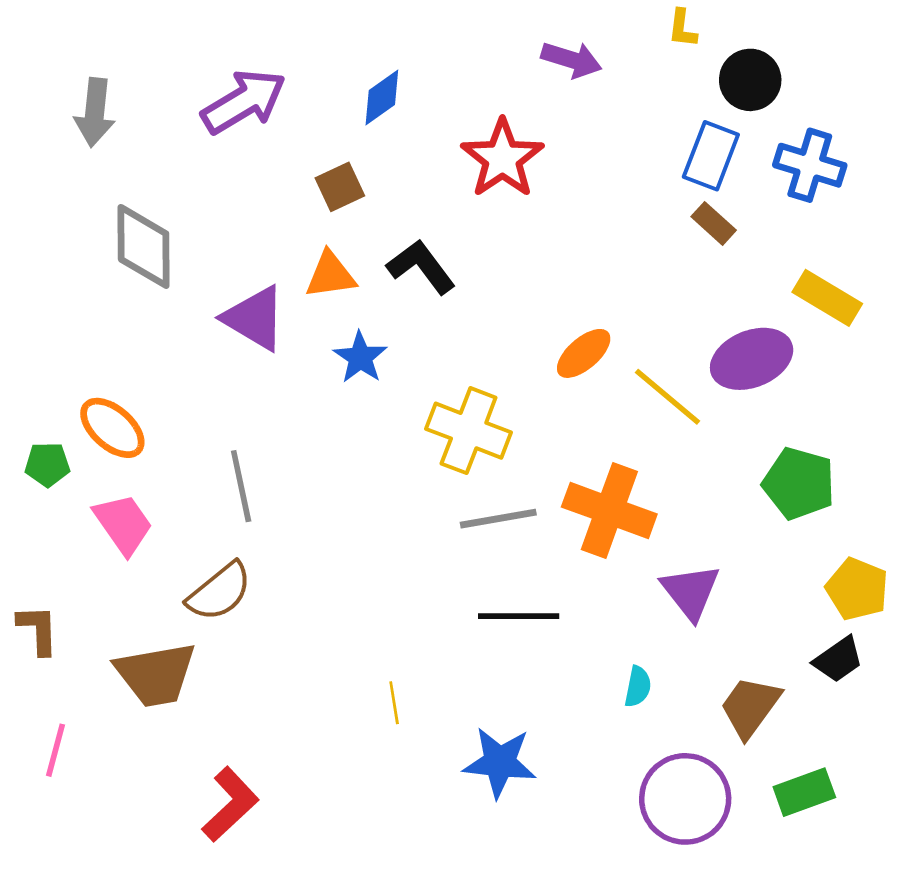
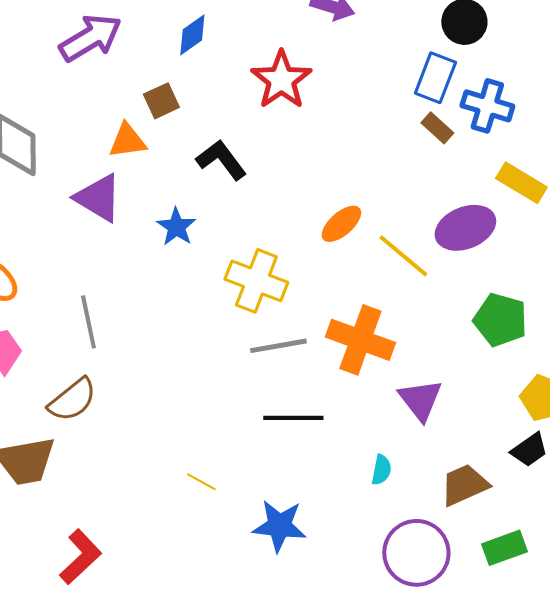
blue cross: (810, 165) -> (487, 106), moved
orange triangle: (330, 275) -> (127, 141), moved
yellow line: (394, 703) -> (201, 482), turned -52
brown trapezoid: (750, 707) -> (464, 485), turned 30

